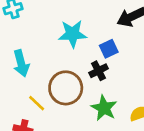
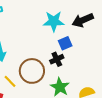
cyan star: (73, 34) -> (54, 21), moved

